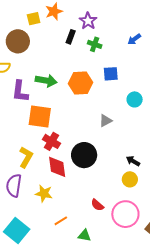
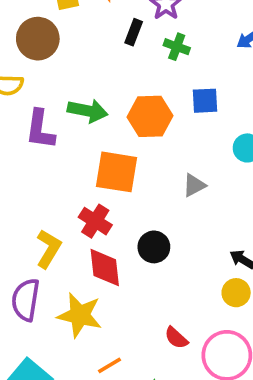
orange square: (40, 116) -> (117, 172), moved
black circle: (84, 155) -> (154, 247), size x0.7
yellow star: (44, 193) -> (80, 315), size x1.4

